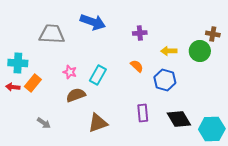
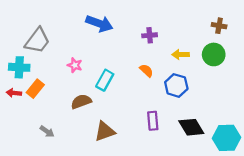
gray trapezoid: (52, 34) -> (37, 41), moved, turned 124
brown cross: (213, 34) -> (219, 26), moved
pink star: (70, 72) -> (75, 65), moved

